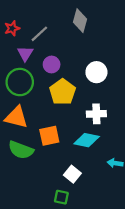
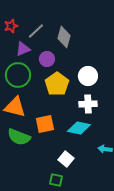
gray diamond: (80, 21) -> (64, 37), moved
purple triangle: (25, 54) -> (23, 49), turned 35
white circle: (96, 72) -> (88, 76), moved

